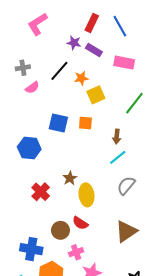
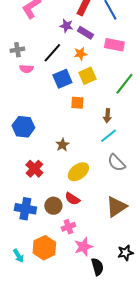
orange star: (81, 78) -> (80, 54), moved
pink semicircle: (32, 88) -> (26, 69), turned 40
blue square: (58, 123) -> (62, 79), moved, turned -36
brown star: (70, 178) -> (62, 145), moved
gray semicircle: (126, 186) -> (116, 163), turned -84
yellow ellipse: (87, 195) -> (78, 172), turned 60
blue cross: (31, 249) -> (25, 209), moved

